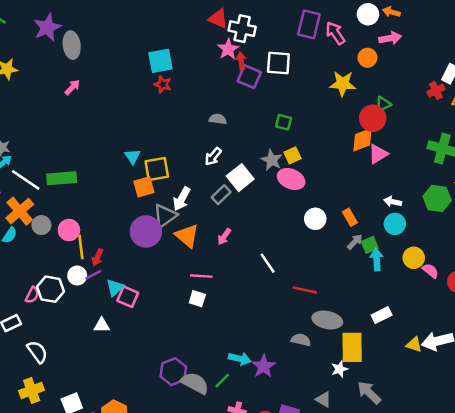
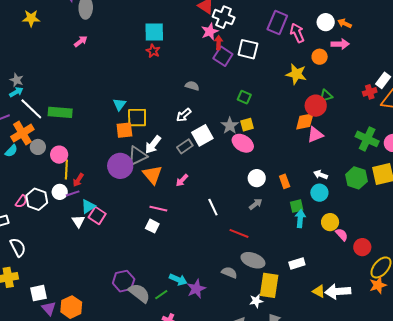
gray arrow: (355, 242) -> (256, 204), moved
white triangle: (102, 325) -> (78, 221), moved, turned 48

